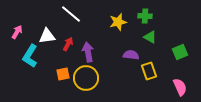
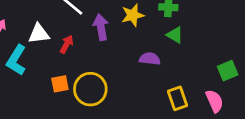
purple arrow: (88, 52) -> (101, 27), moved
green square: (180, 52) -> (228, 71), moved
yellow rectangle: (149, 71) -> (178, 98), moved

